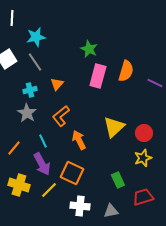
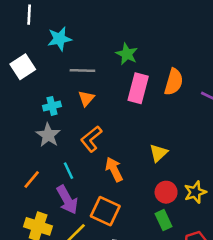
gray line: (35, 62) -> (82, 70), moved, turned -54
yellow triangle: (114, 127) -> (158, 153), size x0.7
red circle: (144, 133) -> (166, 192), moved

